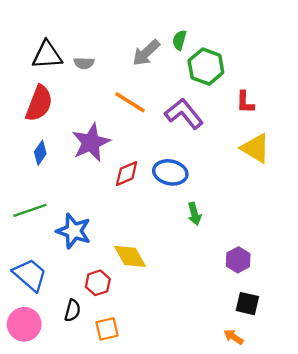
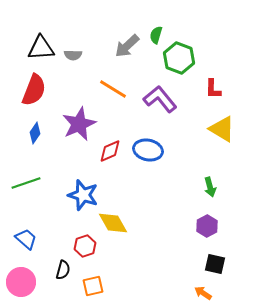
green arrow: (194, 214) -> (210, 187), moved
blue star: (74, 231) -> (83, 195), moved
blue trapezoid: (30, 275) -> (26, 239), size x0.7

